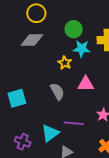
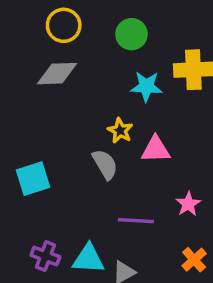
green circle: (74, 29) -> (132, 34), moved
yellow star: (65, 63) -> (120, 131), moved
cyan triangle: (50, 133) -> (88, 259), moved, turned 42

